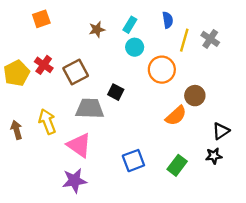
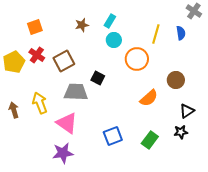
orange square: (41, 19) -> (35, 27), moved
blue semicircle: (168, 20) -> (181, 33), moved
gray cross: (210, 39) -> (194, 11), moved
brown circle: (195, 96) -> (176, 80), moved

